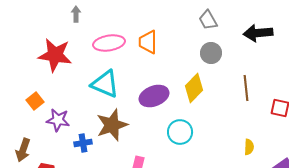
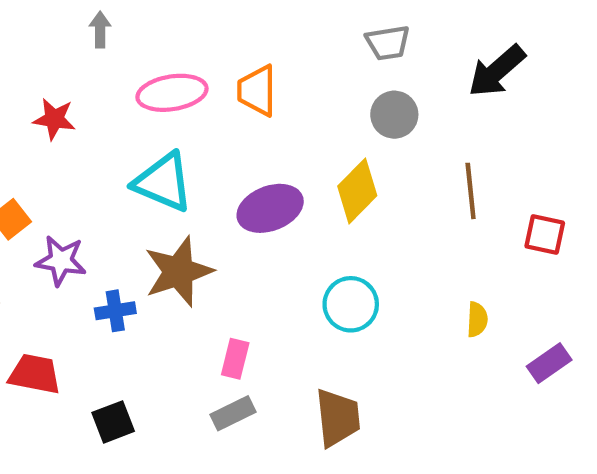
gray trapezoid: (208, 20) -> (388, 43), turned -70
black arrow: (258, 33) -> (497, 71), turned -36
red star: (55, 55) -> (54, 119), size x0.6
cyan circle: (180, 132) -> (351, 304), moved

